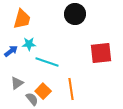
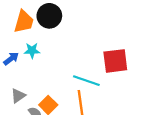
black circle: (75, 14) -> (49, 16), moved
cyan line: (47, 62) -> (86, 81), moved

